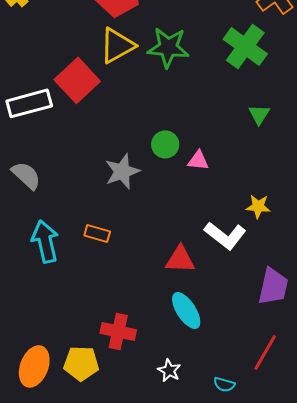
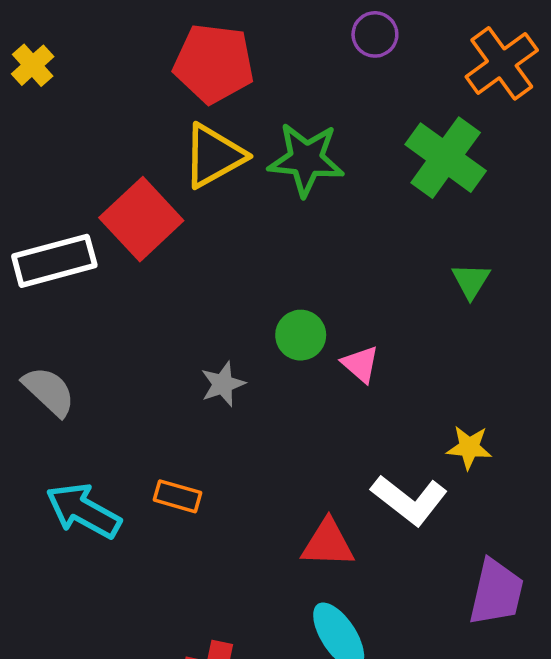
pink triangle: (198, 160) -> (360, 364), turned 35
gray star: (122, 171) -> (223, 384), size x0.7
cyan arrow: (45, 241) -> (83, 511), turned -48

